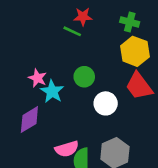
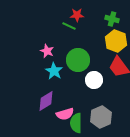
green circle: (84, 77) -> (78, 60), size x1.5
pink star: (37, 78) -> (47, 51), moved
purple diamond: (29, 119) -> (46, 101), moved

